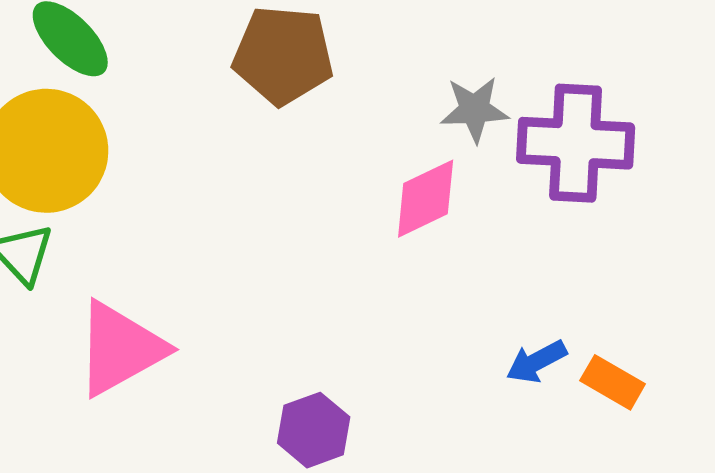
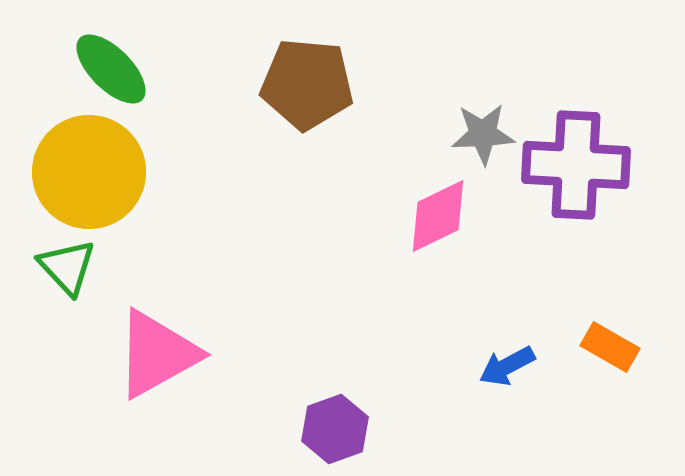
blue arrow: (536, 362) -> (507, 366), moved
orange rectangle: (613, 382) -> (610, 347), moved

